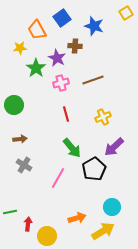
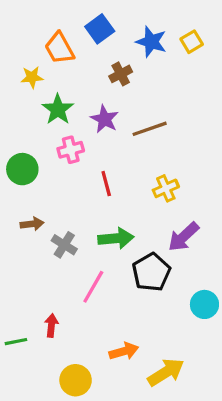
yellow square: (126, 13) -> (192, 42), moved
brown cross: (75, 46) -> (121, 74), turned -32
purple star: (57, 58) -> (105, 119), moved
pink cross: (61, 83) -> (71, 150), moved
green arrow: (72, 148) -> (116, 238), turned -55
gray cross: (24, 165) -> (64, 245), moved
cyan circle: (112, 207) -> (204, 304), moved
red arrow: (28, 224) -> (51, 325), moved

